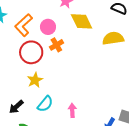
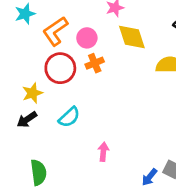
yellow star: (35, 80) -> (32, 93), moved
cyan semicircle: (45, 104) -> (69, 117), moved
black arrow: (16, 107) -> (27, 119), moved

